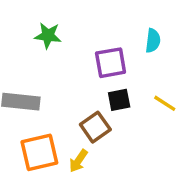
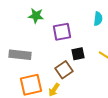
purple square: (111, 63) -> (62, 32), moved

